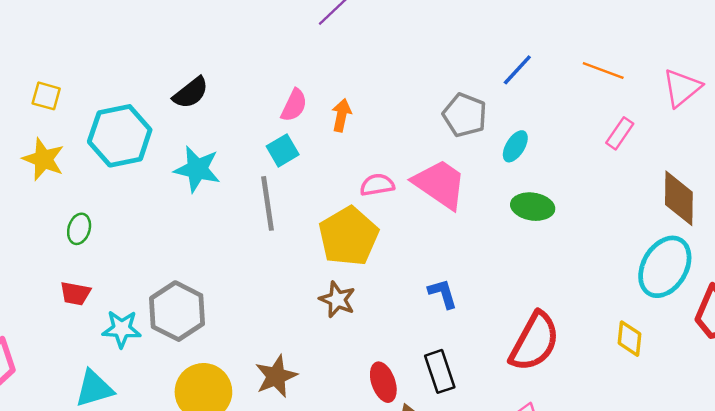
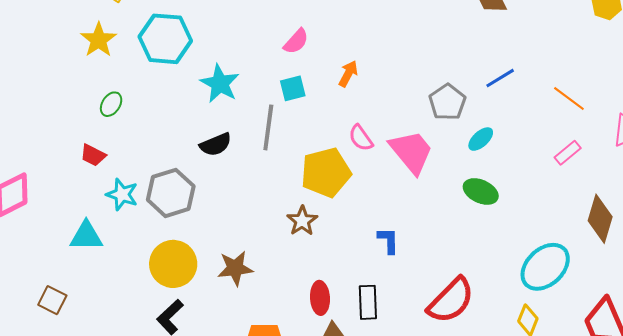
black semicircle: (191, 93) -> (216, 145), moved
pink semicircle: (294, 105) -> (296, 41), moved
pink semicircle: (377, 185) -> (361, 138), turned -132
cyan ellipse: (665, 267) -> (545, 267), moved

